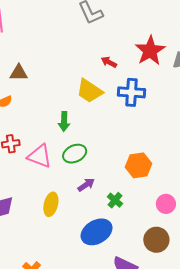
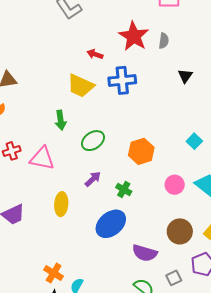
green ellipse: (75, 154) -> (93, 141), moved
brown circle: (156, 240) -> (180, 231), moved

